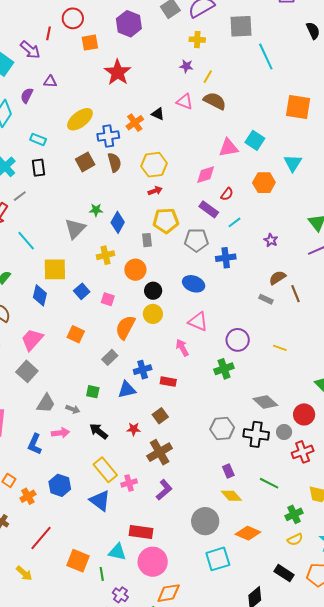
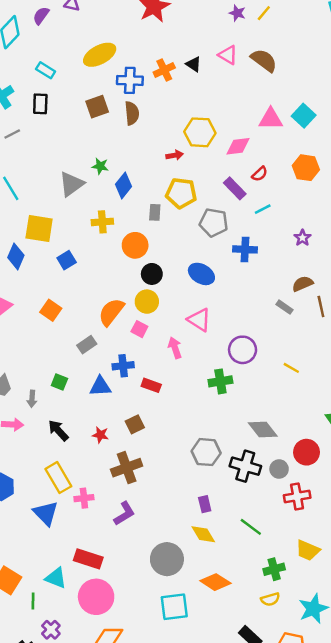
yellow line: (208, 77) -> (264, 13), moved
yellow hexagon: (154, 165) -> (200, 132), moved
pink square: (108, 299) -> (139, 329), moved
gray arrow: (73, 409) -> (32, 399), turned 64

